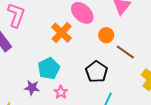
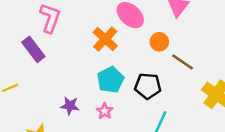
cyan pentagon: (49, 68) -> (110, 80), moved
black pentagon: (97, 72) -> (148, 86), turned -30

